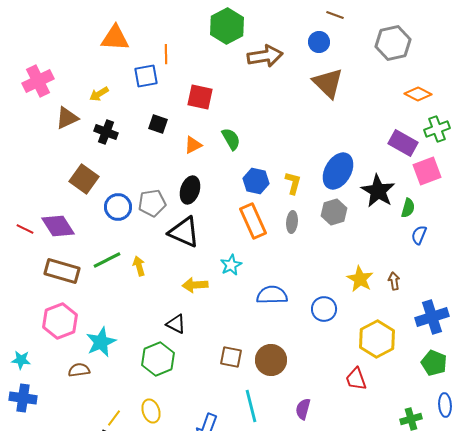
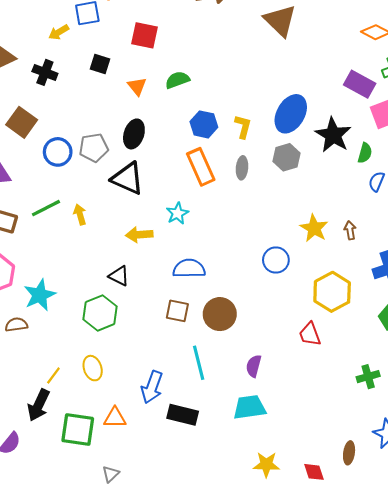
yellow arrow: (99, 94) -> (59, 32), moved
green semicircle: (231, 139) -> (177, 80), turned -80
orange triangle: (193, 145) -> (137, 86), turned -42
blue semicircle: (272, 295) -> (189, 268), moved

